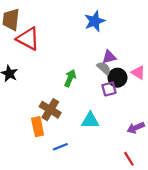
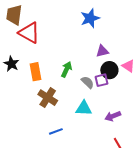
gray semicircle: (104, 68) -> (88, 82), moved
orange rectangle: (38, 127) -> (35, 72), moved
purple arrow: (136, 128) -> (113, 116), moved

